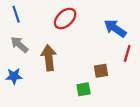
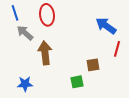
red ellipse: (65, 19) -> (47, 15), moved, turned -55
gray arrow: (19, 45) -> (25, 33), moved
blue star: (14, 76) -> (25, 84), moved

